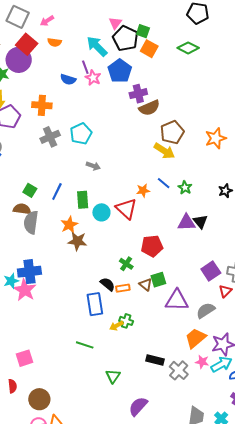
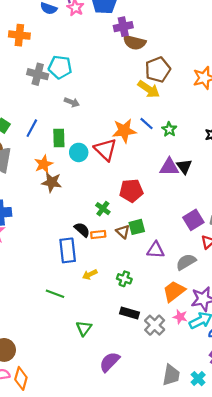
brown semicircle: (149, 108) -> (134, 42), turned 35
cyan pentagon: (81, 134) -> (60, 67), turned 30
gray cross: (50, 137) -> (38, 74), moved, turned 36
orange star: (143, 190) -> (124, 131), size x1.6
purple triangle: (177, 300) -> (156, 250), size x0.7
green cross: (126, 321) -> (124, 279), moved

